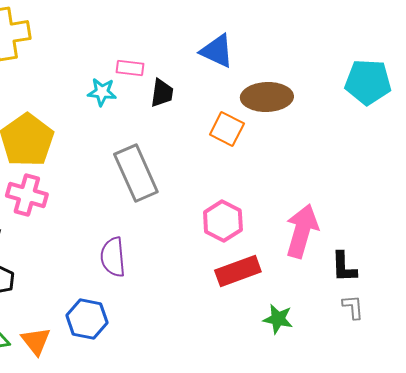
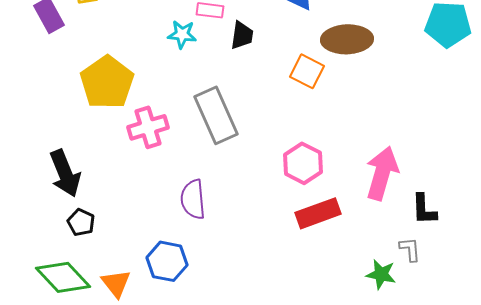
pink cross: (27, 195) -> (148, 127), moved, turned -33
gray L-shape: (353, 307) -> (410, 249), moved
green star: (278, 319) -> (381, 274), moved

